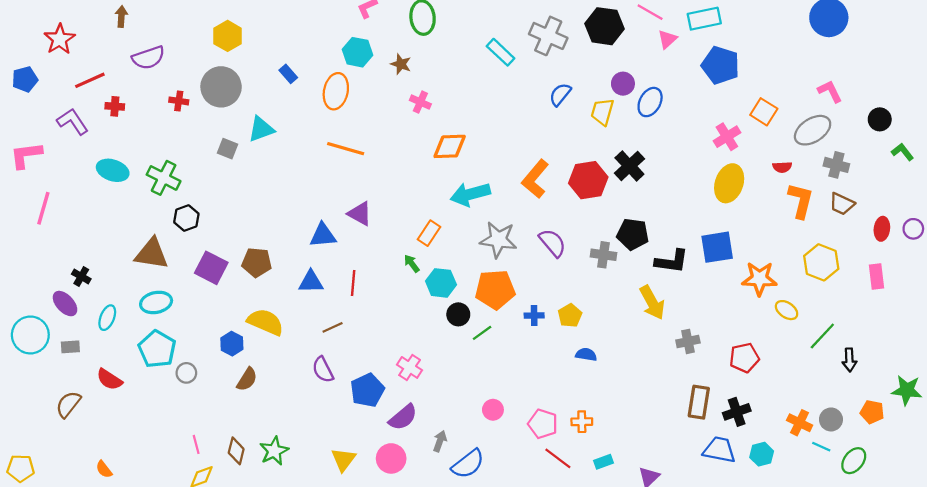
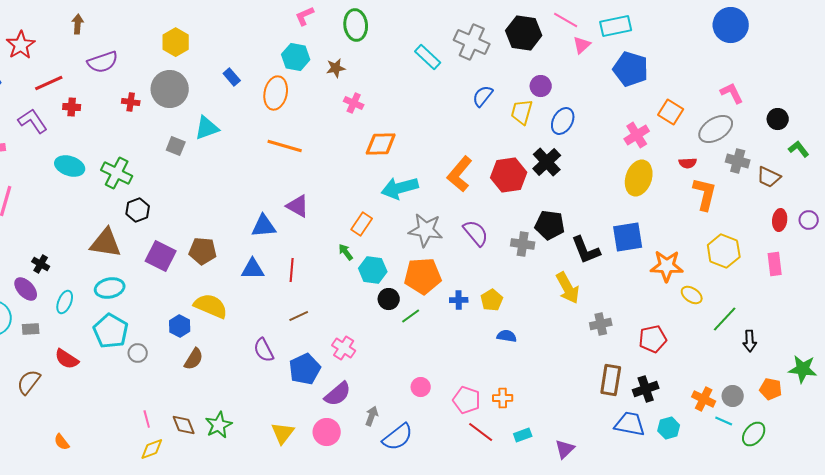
brown star: (401, 64) -> (336, 68), turned -30
blue ellipse: (650, 102) -> (563, 121), moved
brown trapezoid: (842, 204) -> (769, 177), moved
black L-shape: (672, 261) -> (586, 250), turned 60
brown line: (333, 327) -> (299, 316), moved
brown diamond: (236, 451) -> (184, 425), turned -35

